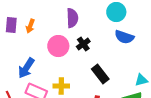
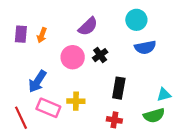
purple semicircle: (72, 18) -> (88, 26), turned 48
blue semicircle: (124, 37) -> (145, 47), turned -30
black rectangle: (100, 74) -> (119, 88), turned 48

